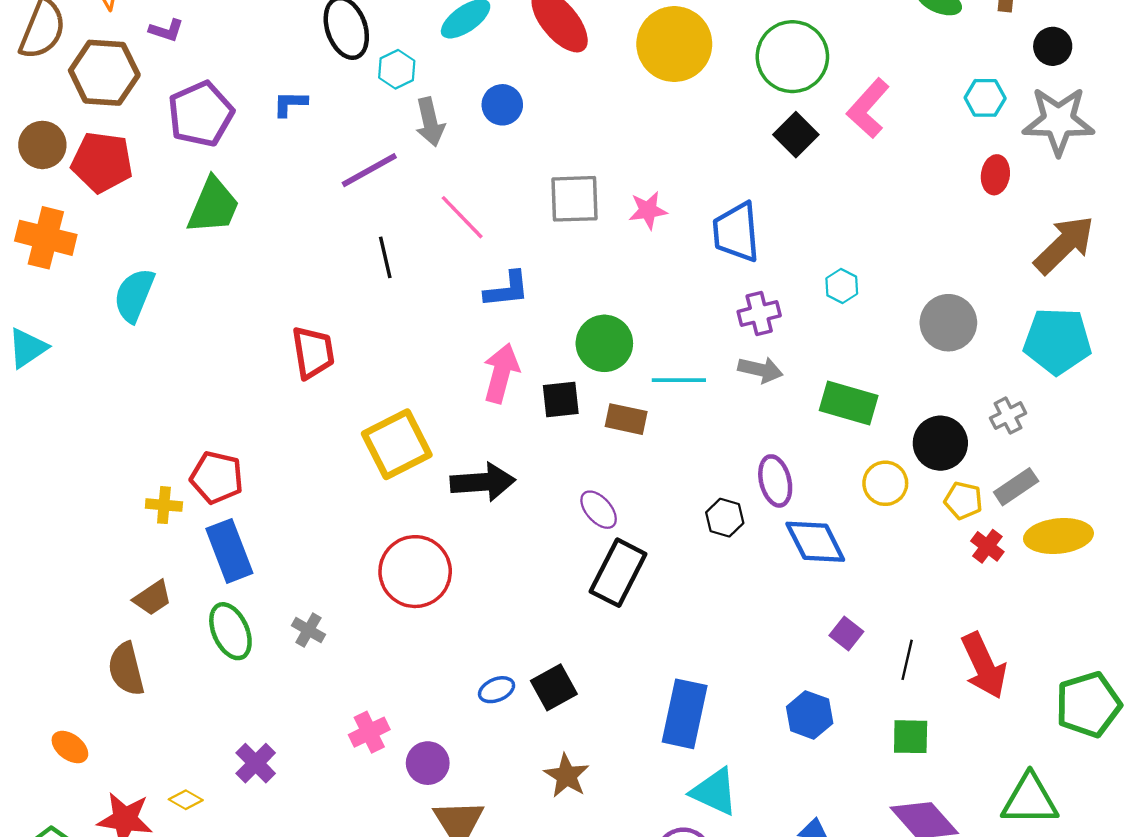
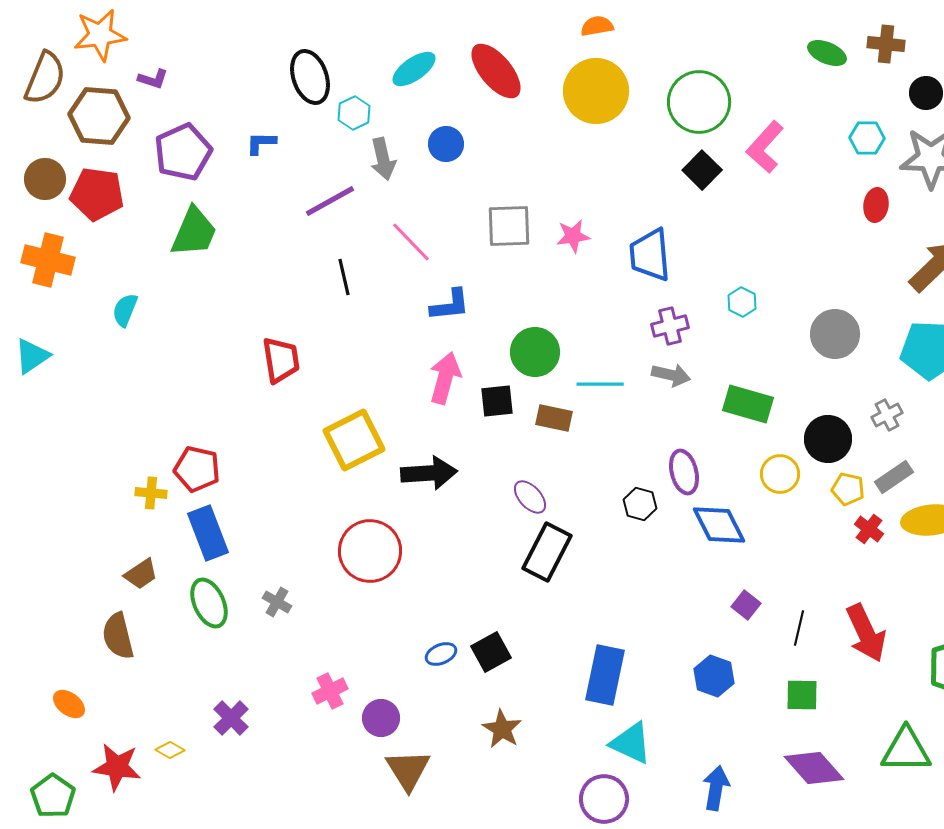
cyan semicircle: (134, 295) -> (125, 310), size x0.7

